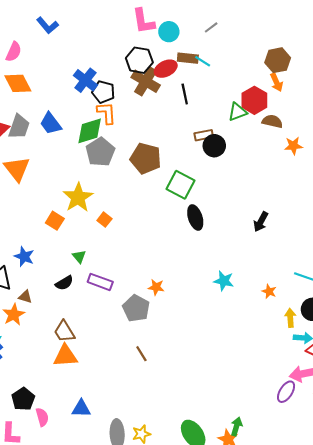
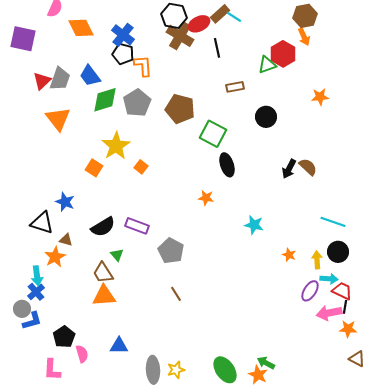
brown rectangle: (188, 58) -> (220, 14), turned -48
orange diamond: (18, 83) -> (81, 28), moved
black pentagon: (103, 92) -> (123, 54), moved
brown semicircle: (272, 121) -> (308, 167), moved, turned 30
green diamond: (90, 131) -> (105, 100), moved
black circle: (214, 146) -> (266, 117), moved
green triangle: (79, 257) -> (117, 255), moved
black semicircle: (64, 283) -> (103, 227), size x1.4
orange star: (156, 287) -> (206, 198), moved
orange star: (269, 291) -> (289, 255), moved
purple ellipse: (286, 392) -> (310, 291), moved
green arrow: (236, 427) -> (266, 363), turned -78

